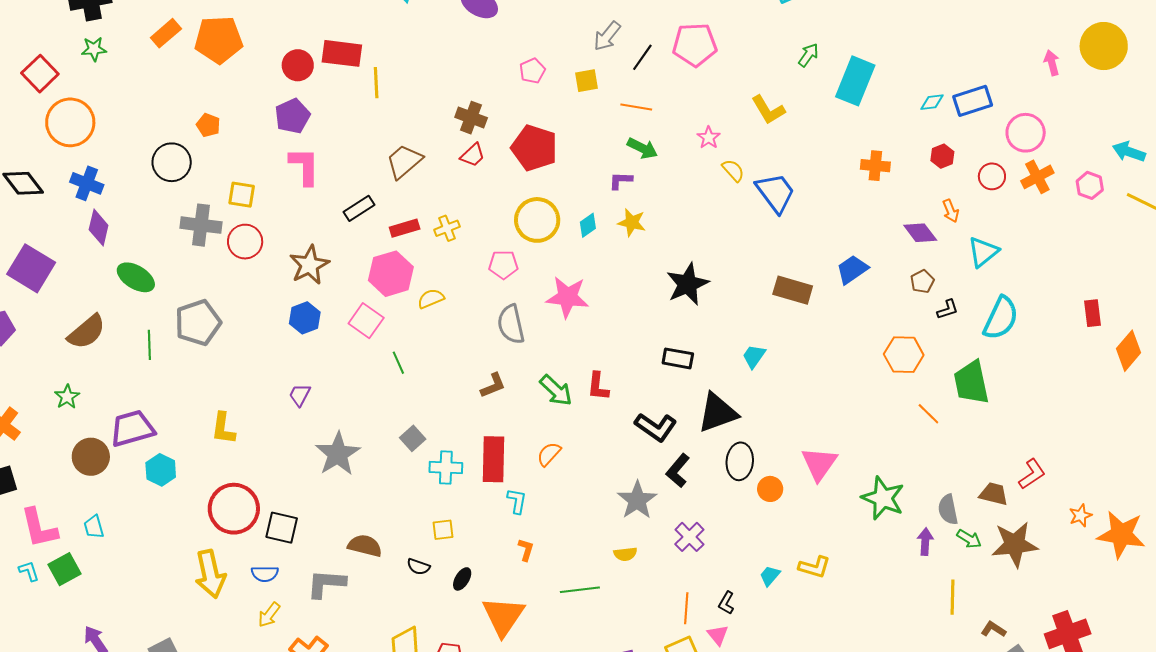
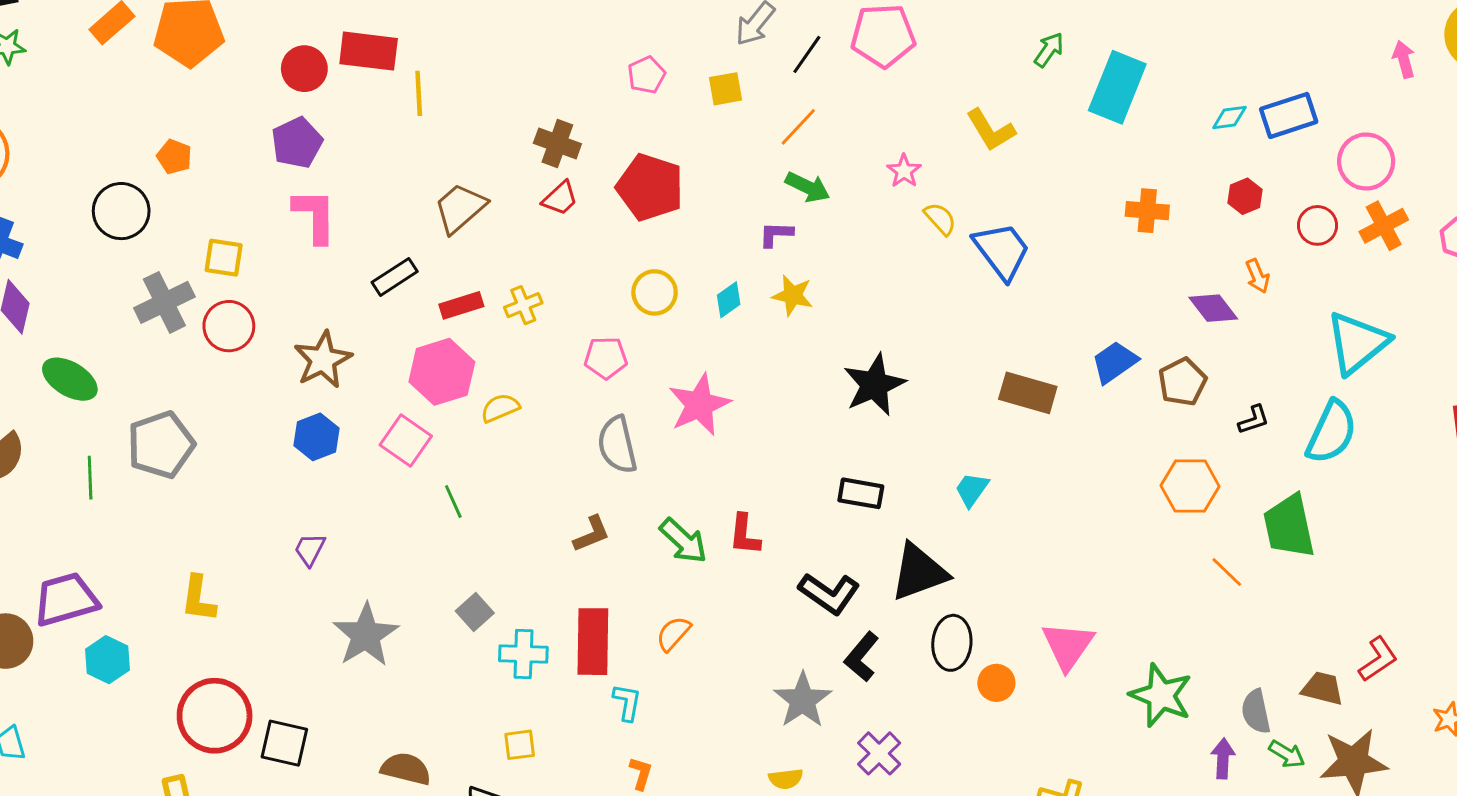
orange line: (636, 107) -> (798, 127), turned -56
yellow circle: (537, 220) -> (655, 292), size x0.7
gray cross: (201, 225) -> (164, 302), turned -33
cyan triangle: (983, 252) -> (1357, 343), moved, size x1.4
brown pentagon: (922, 282) -> (1182, 382), moved, size x1.4
pink star: (567, 297) -> (699, 405), turned -30

